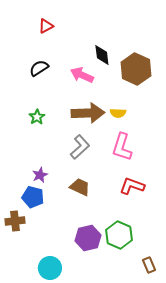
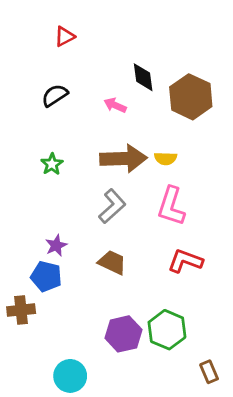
pink arrow: (82, 75) -> (115, 105), size x0.7

